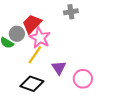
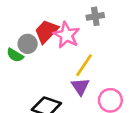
pink star: (40, 38) -> (66, 35), moved
yellow line: (35, 55) -> (84, 65), moved

